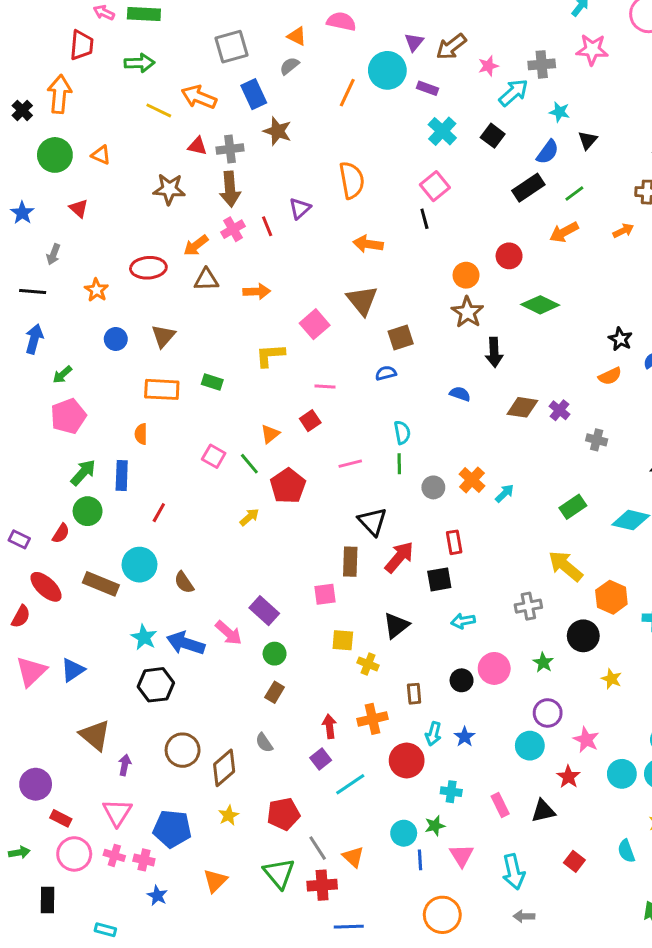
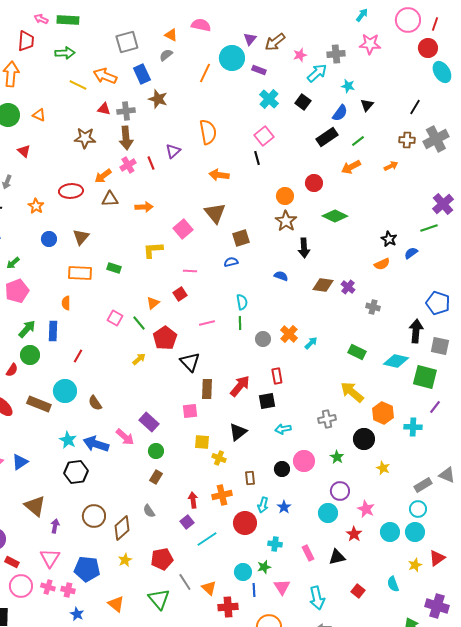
green rectangle: (573, 507) -> (357, 352), turned 60
black triangle: (373, 522) -> (190, 362), moved
orange triangle: (215, 881) -> (116, 604), turned -36
red cross: (322, 885) -> (228, 607), moved

